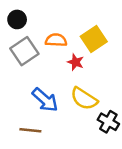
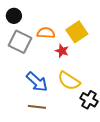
gray square: (24, 51) -> (20, 42), turned -30
brown line: (30, 130) -> (37, 107), moved

